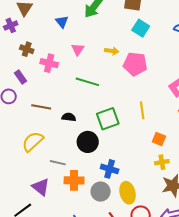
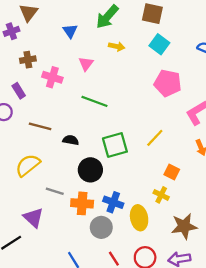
brown cross: (27, 49) -> (28, 60), turned -32
yellow arrow: (112, 51) -> (117, 46), moved
pink pentagon: (135, 64) -> (168, 83), moved
yellow line: (142, 110) -> (155, 138), turned 48
yellow cross: (162, 162) -> (161, 195), moved, turned 32
orange cross: (74, 180) -> (82, 203), moved
yellow ellipse: (128, 193) -> (139, 218), moved

